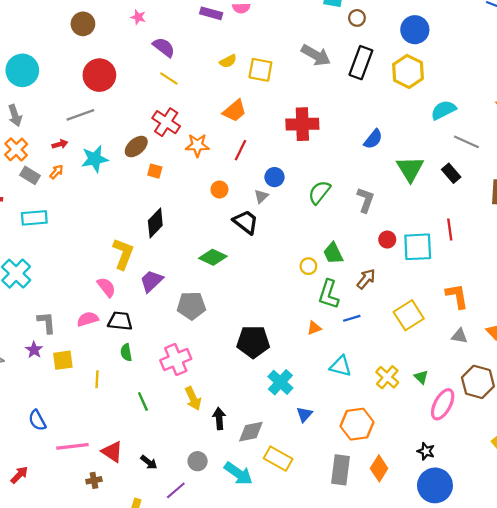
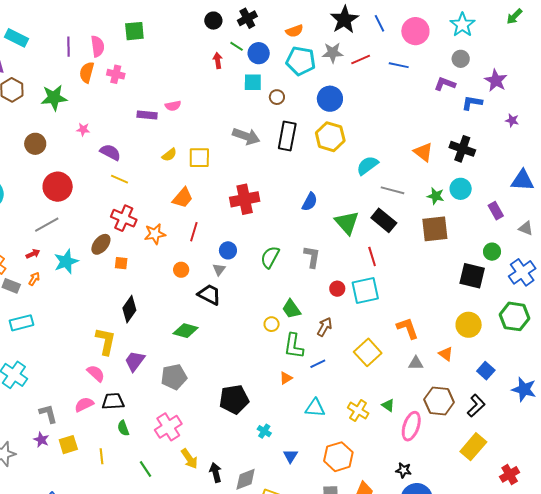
black rectangle: (451, 173) -> (384, 220), size x1.4
red line: (450, 229) -> (372, 256), moved
cyan cross: (280, 382) -> (264, 431), size x0.6

